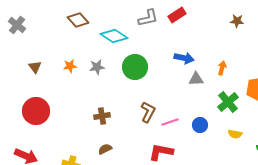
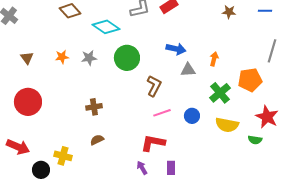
brown L-shape: (148, 112) -> (154, 86), moved
yellow semicircle: (235, 134) -> (227, 125), size x1.6

